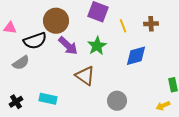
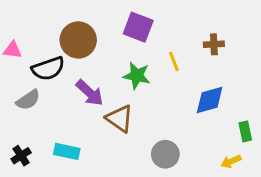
yellow line: (123, 26) -> (174, 61), moved
purple arrow: (68, 46) -> (90, 93), moved
green star: (97, 46) -> (137, 76), turned -30
blue diamond: (136, 56) -> (210, 100), moved

